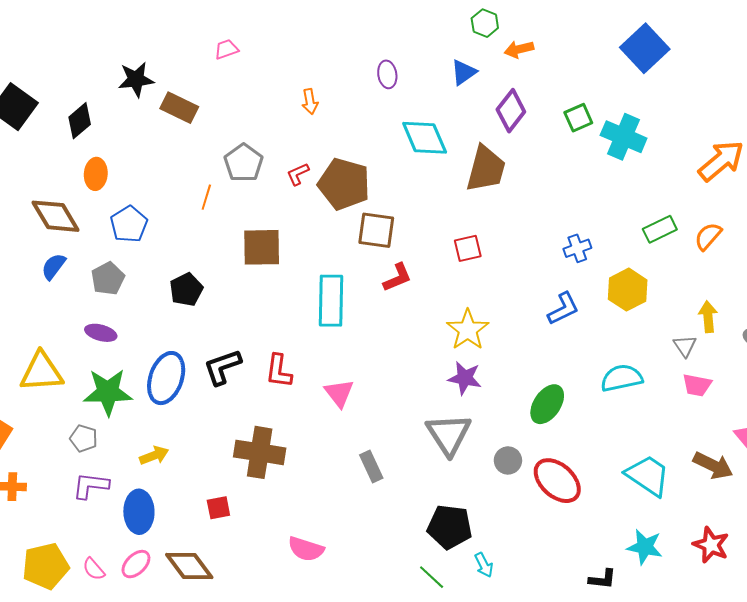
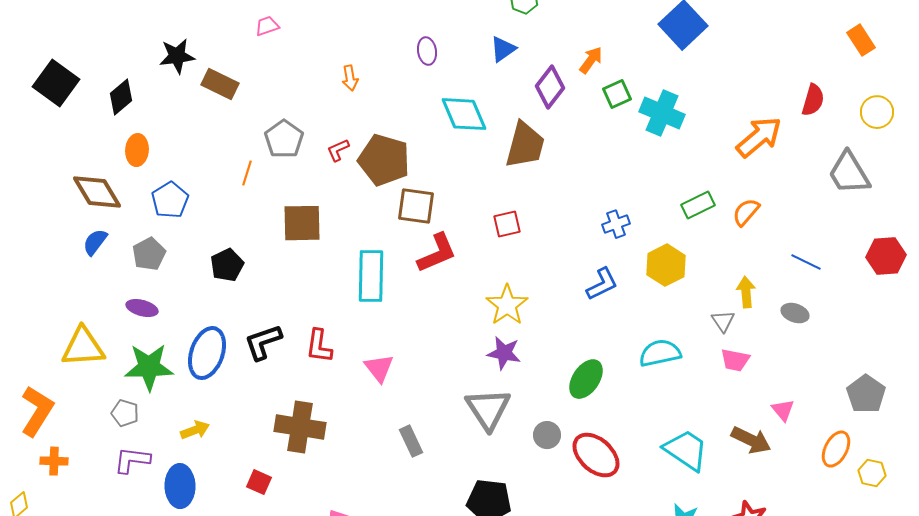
orange arrow: (519, 49) -> (591, 60), moved, turned 140
red L-shape: (397, 277) -> (437, 253), size x1.4
red square: (218, 508) -> (259, 482), turned 35

